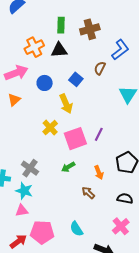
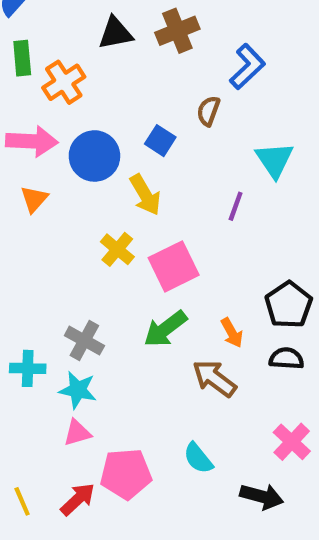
green rectangle: (61, 25) -> (22, 58), moved
black triangle: (59, 50) -> (115, 33), moved
pink arrow: (16, 73) -> (32, 141), turned 30
blue circle: (45, 83) -> (94, 156), size x1.5
purple line: (99, 134) -> (236, 206), moved
green arrow: (68, 167) -> (165, 329), size x1.5
brown arrow: (88, 193) -> (214, 378), size x1.5
black semicircle: (125, 199) -> (286, 358), moved

